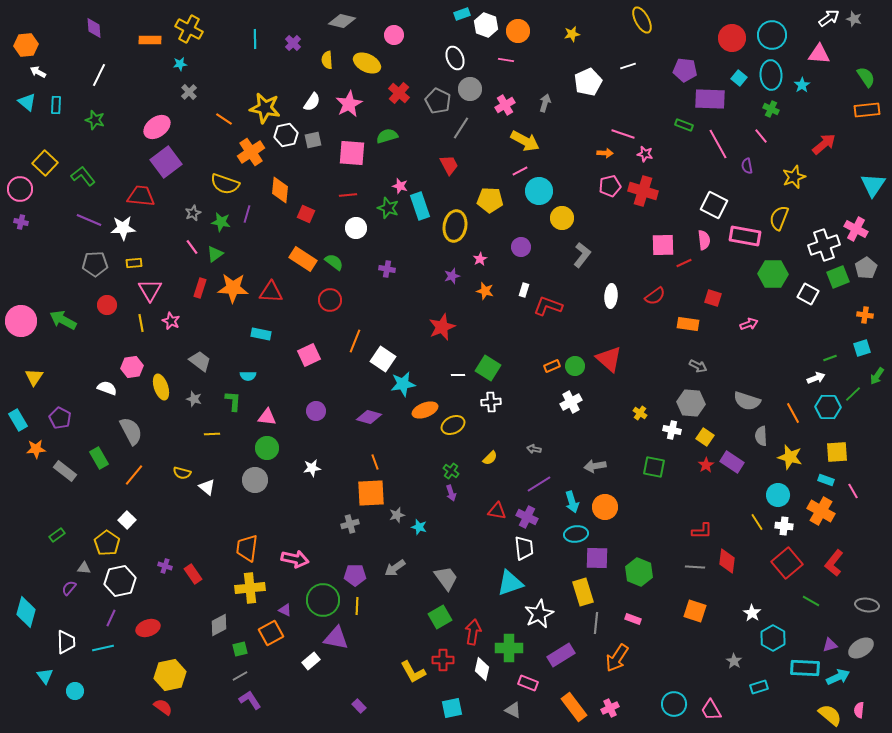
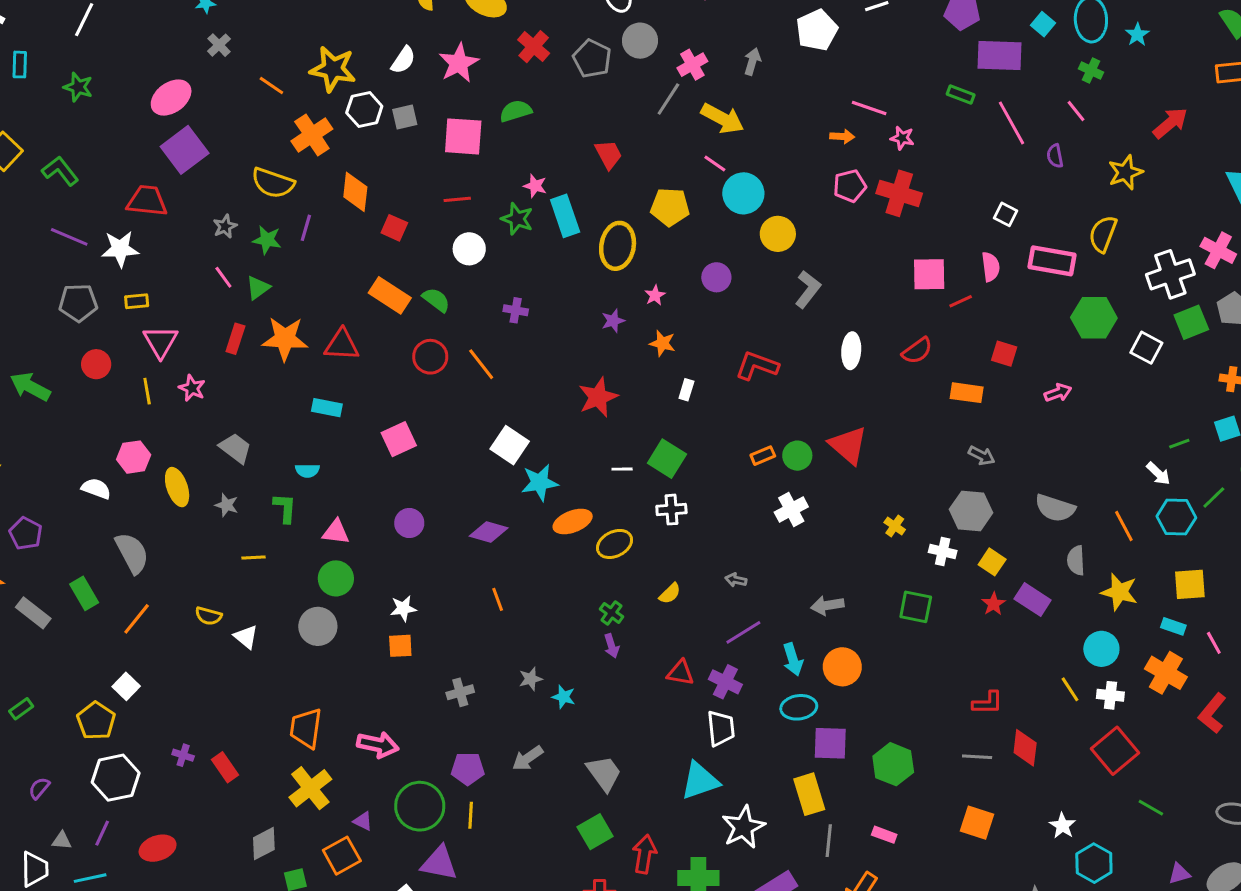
gray line: (461, 128) -> (668, 99), moved
pink line: (520, 171) -> (715, 163), turned 63
white square: (714, 205) -> (1006, 214), size x0.6
white rectangle: (524, 290) -> (686, 390), moved
orange line: (355, 341) -> (481, 364), moved, turned -60
white arrow: (816, 378) -> (1158, 474), turned 66
orange square: (371, 493) -> (400, 646), moved, size x0.6
red L-shape: (834, 563) -> (1212, 713), moved
gray triangle: (84, 568) -> (62, 841), moved
yellow cross: (250, 588) -> (310, 788), turned -32

